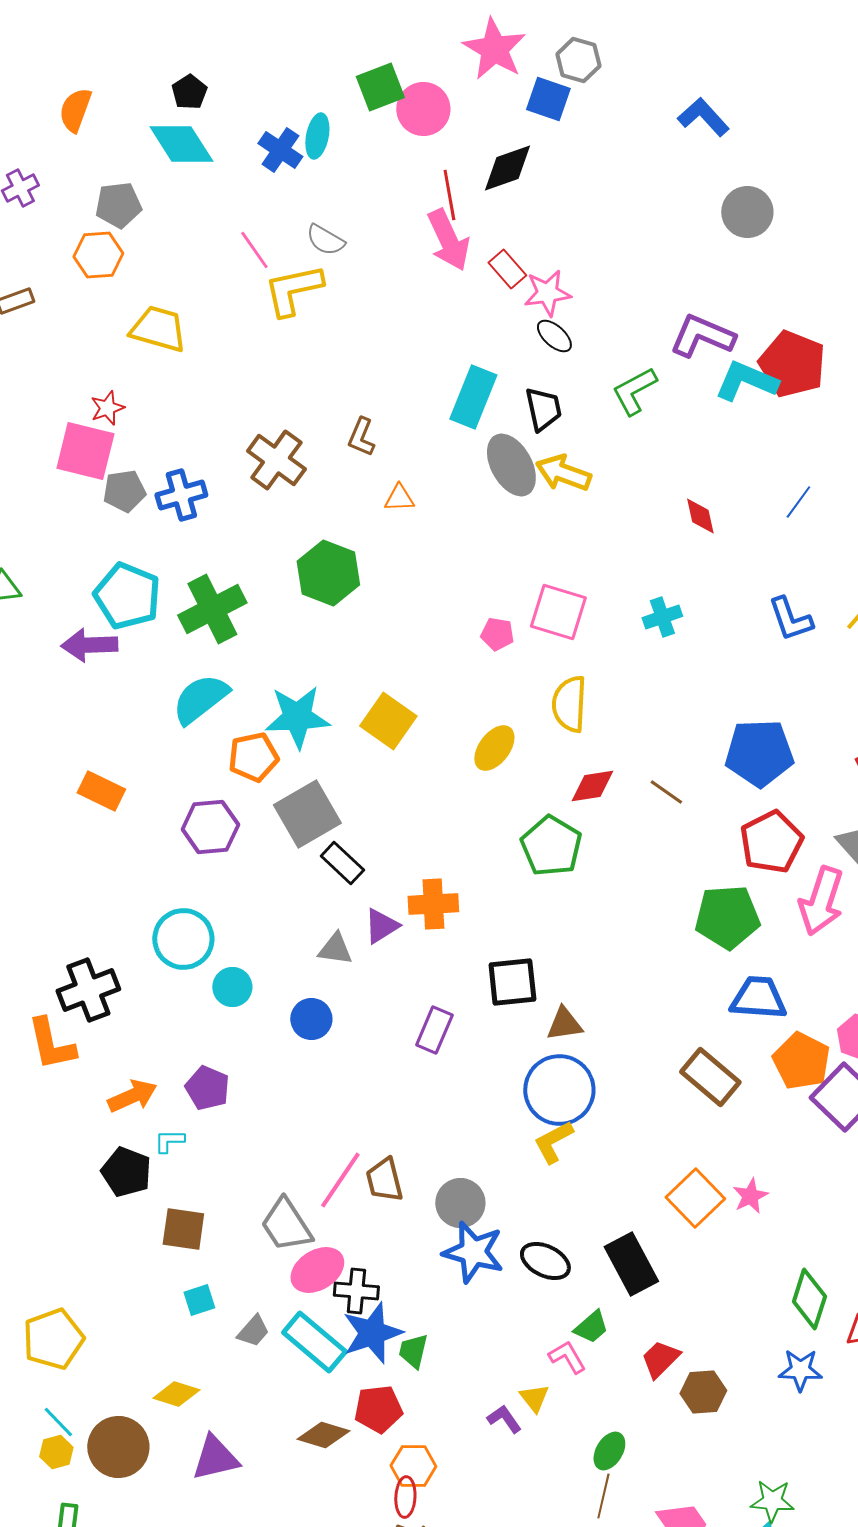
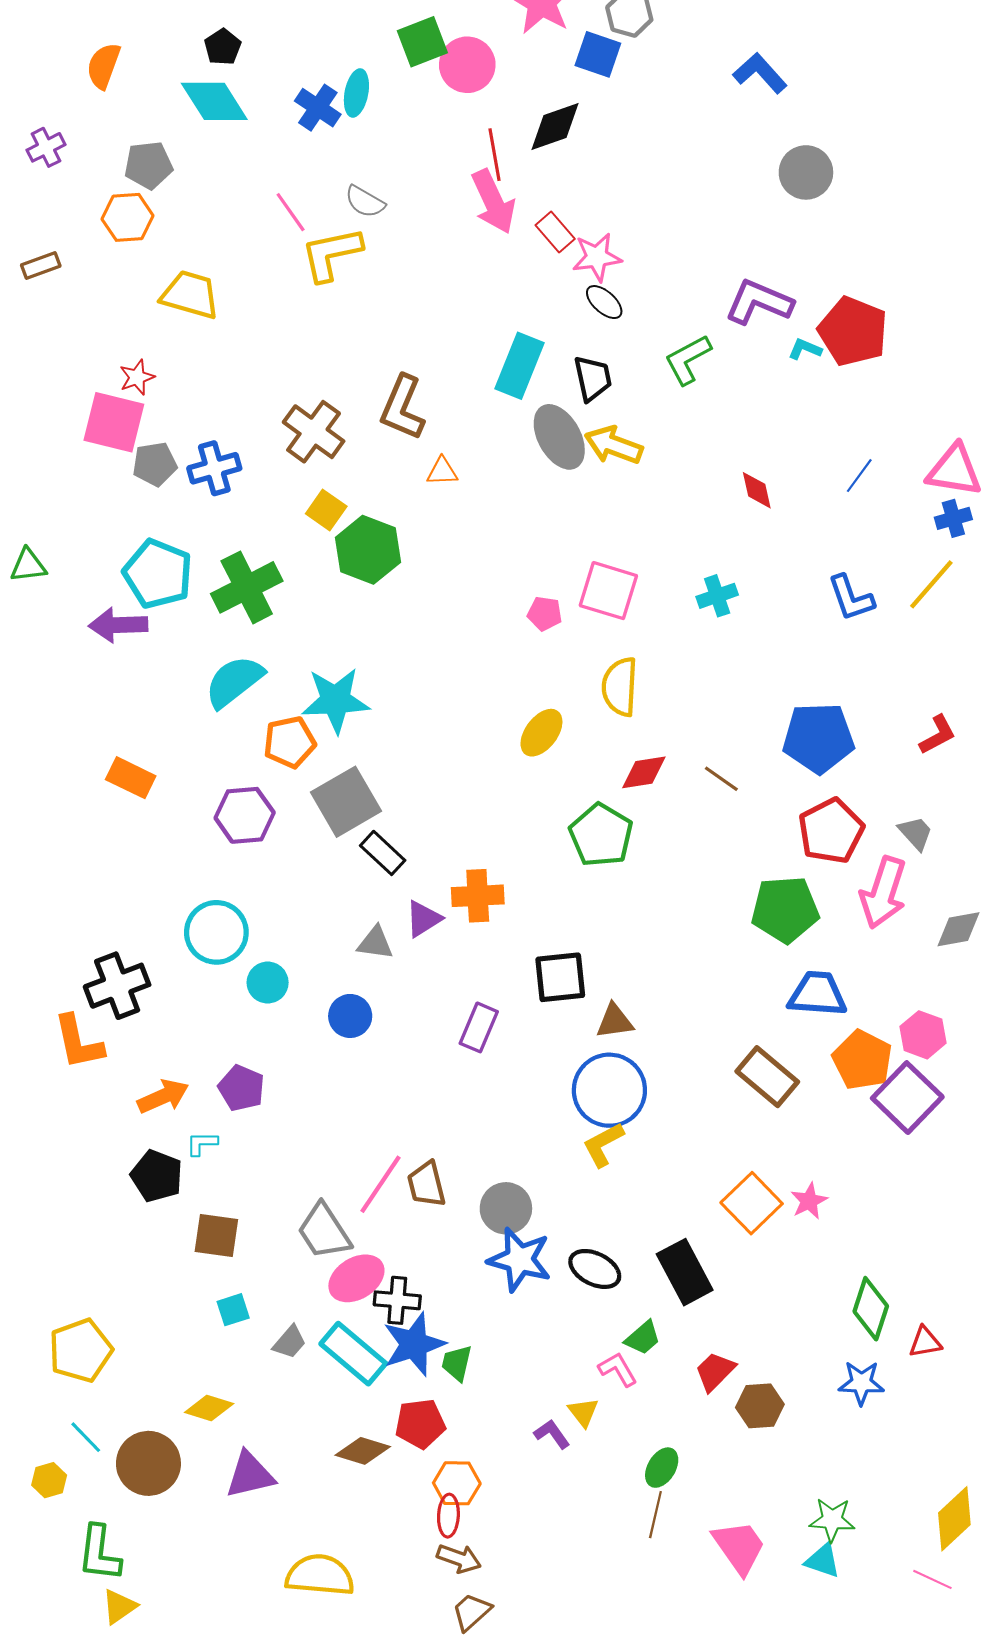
cyan L-shape: (746, 381) -> (805, 349), size x0.5
brown L-shape: (361, 437) -> (402, 408), size x1.6
yellow square: (388, 721) -> (326, 510), moved, size x0.7
yellow hexagon: (56, 1452) -> (49, 1480), moved

